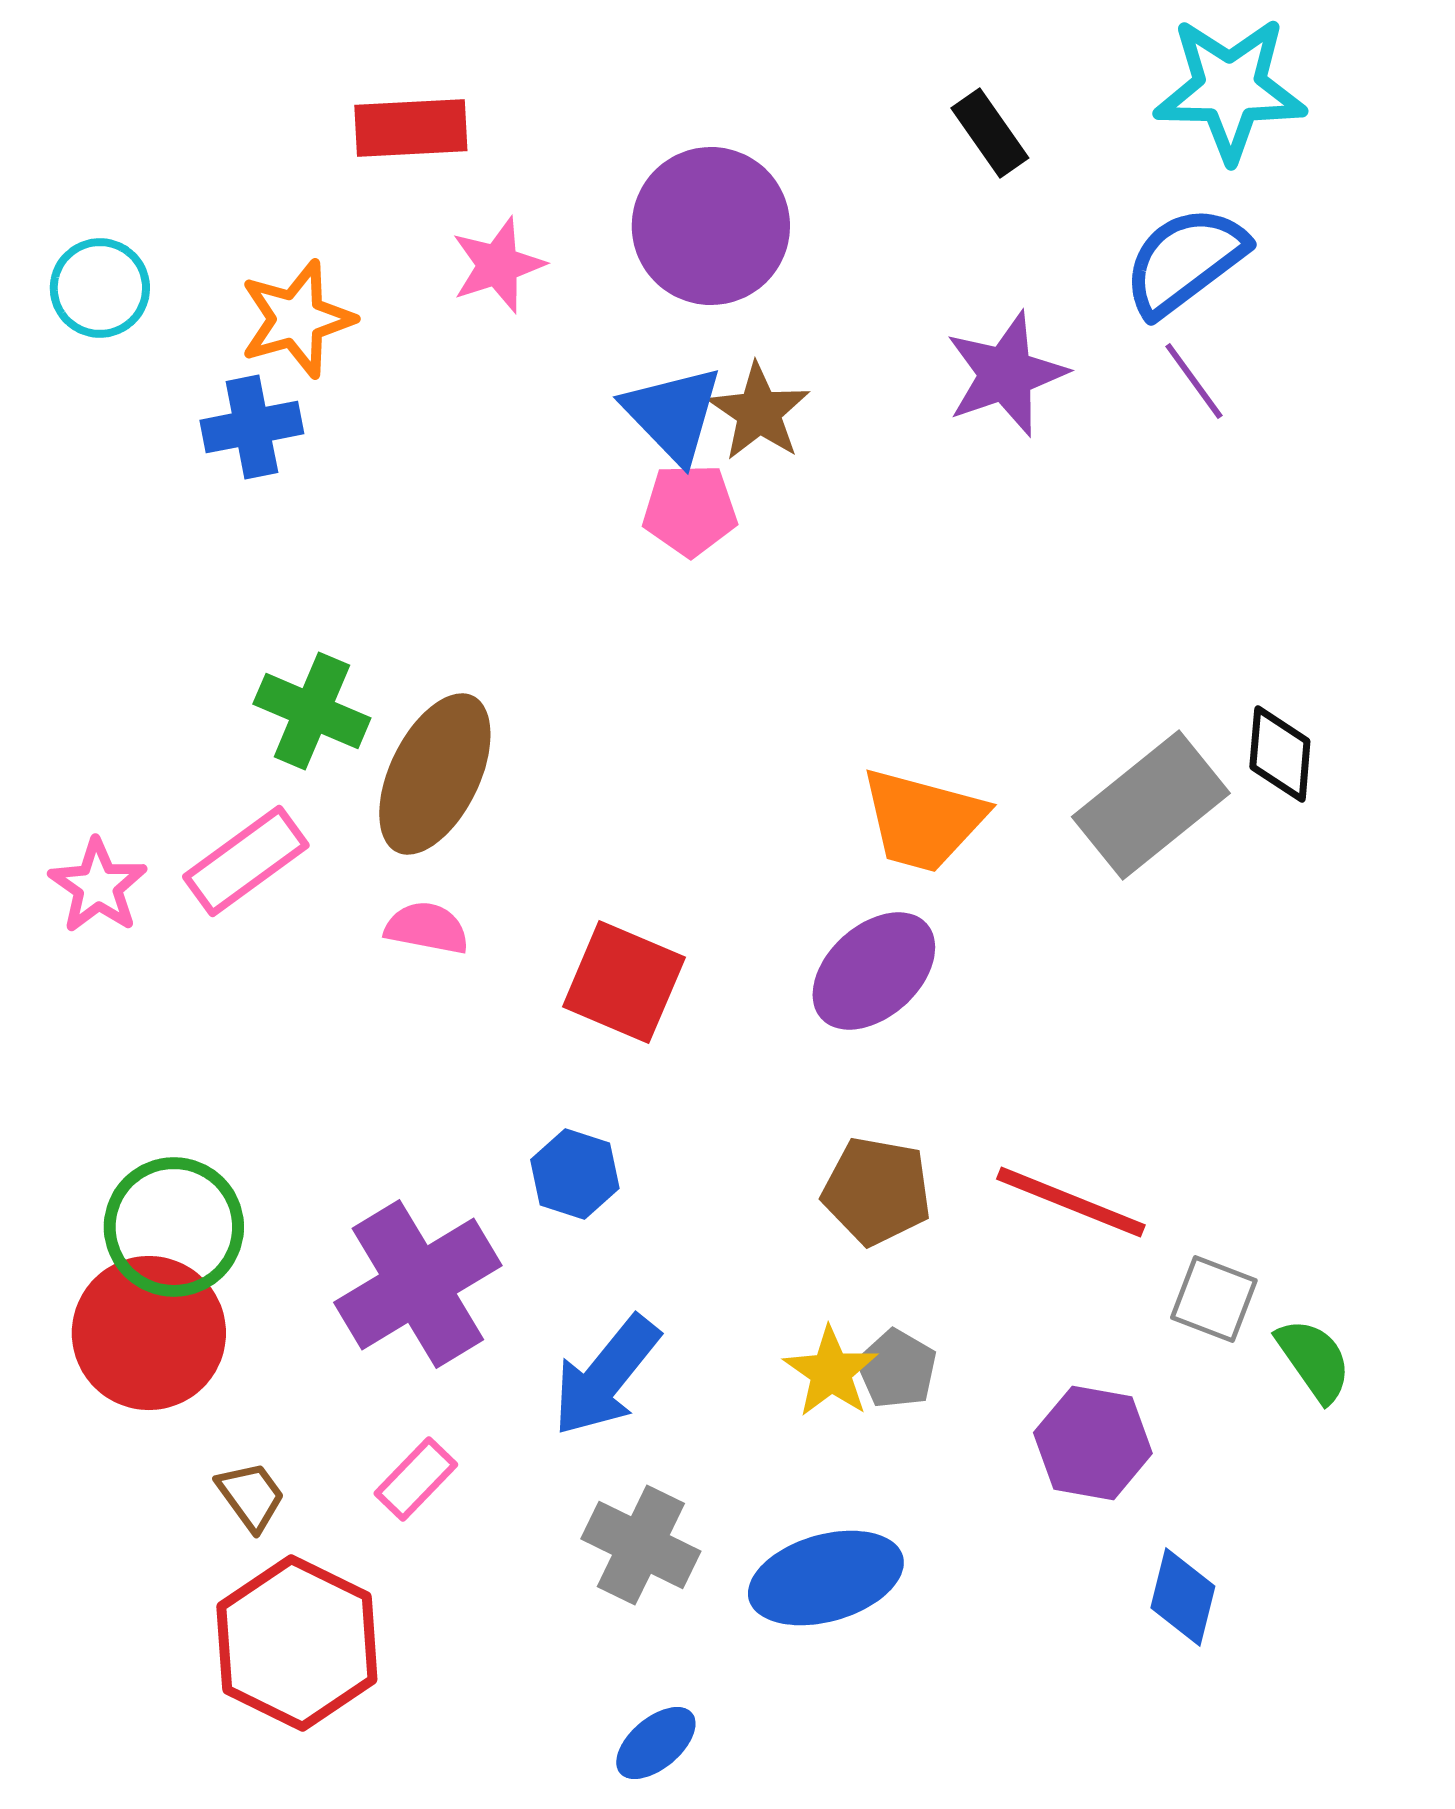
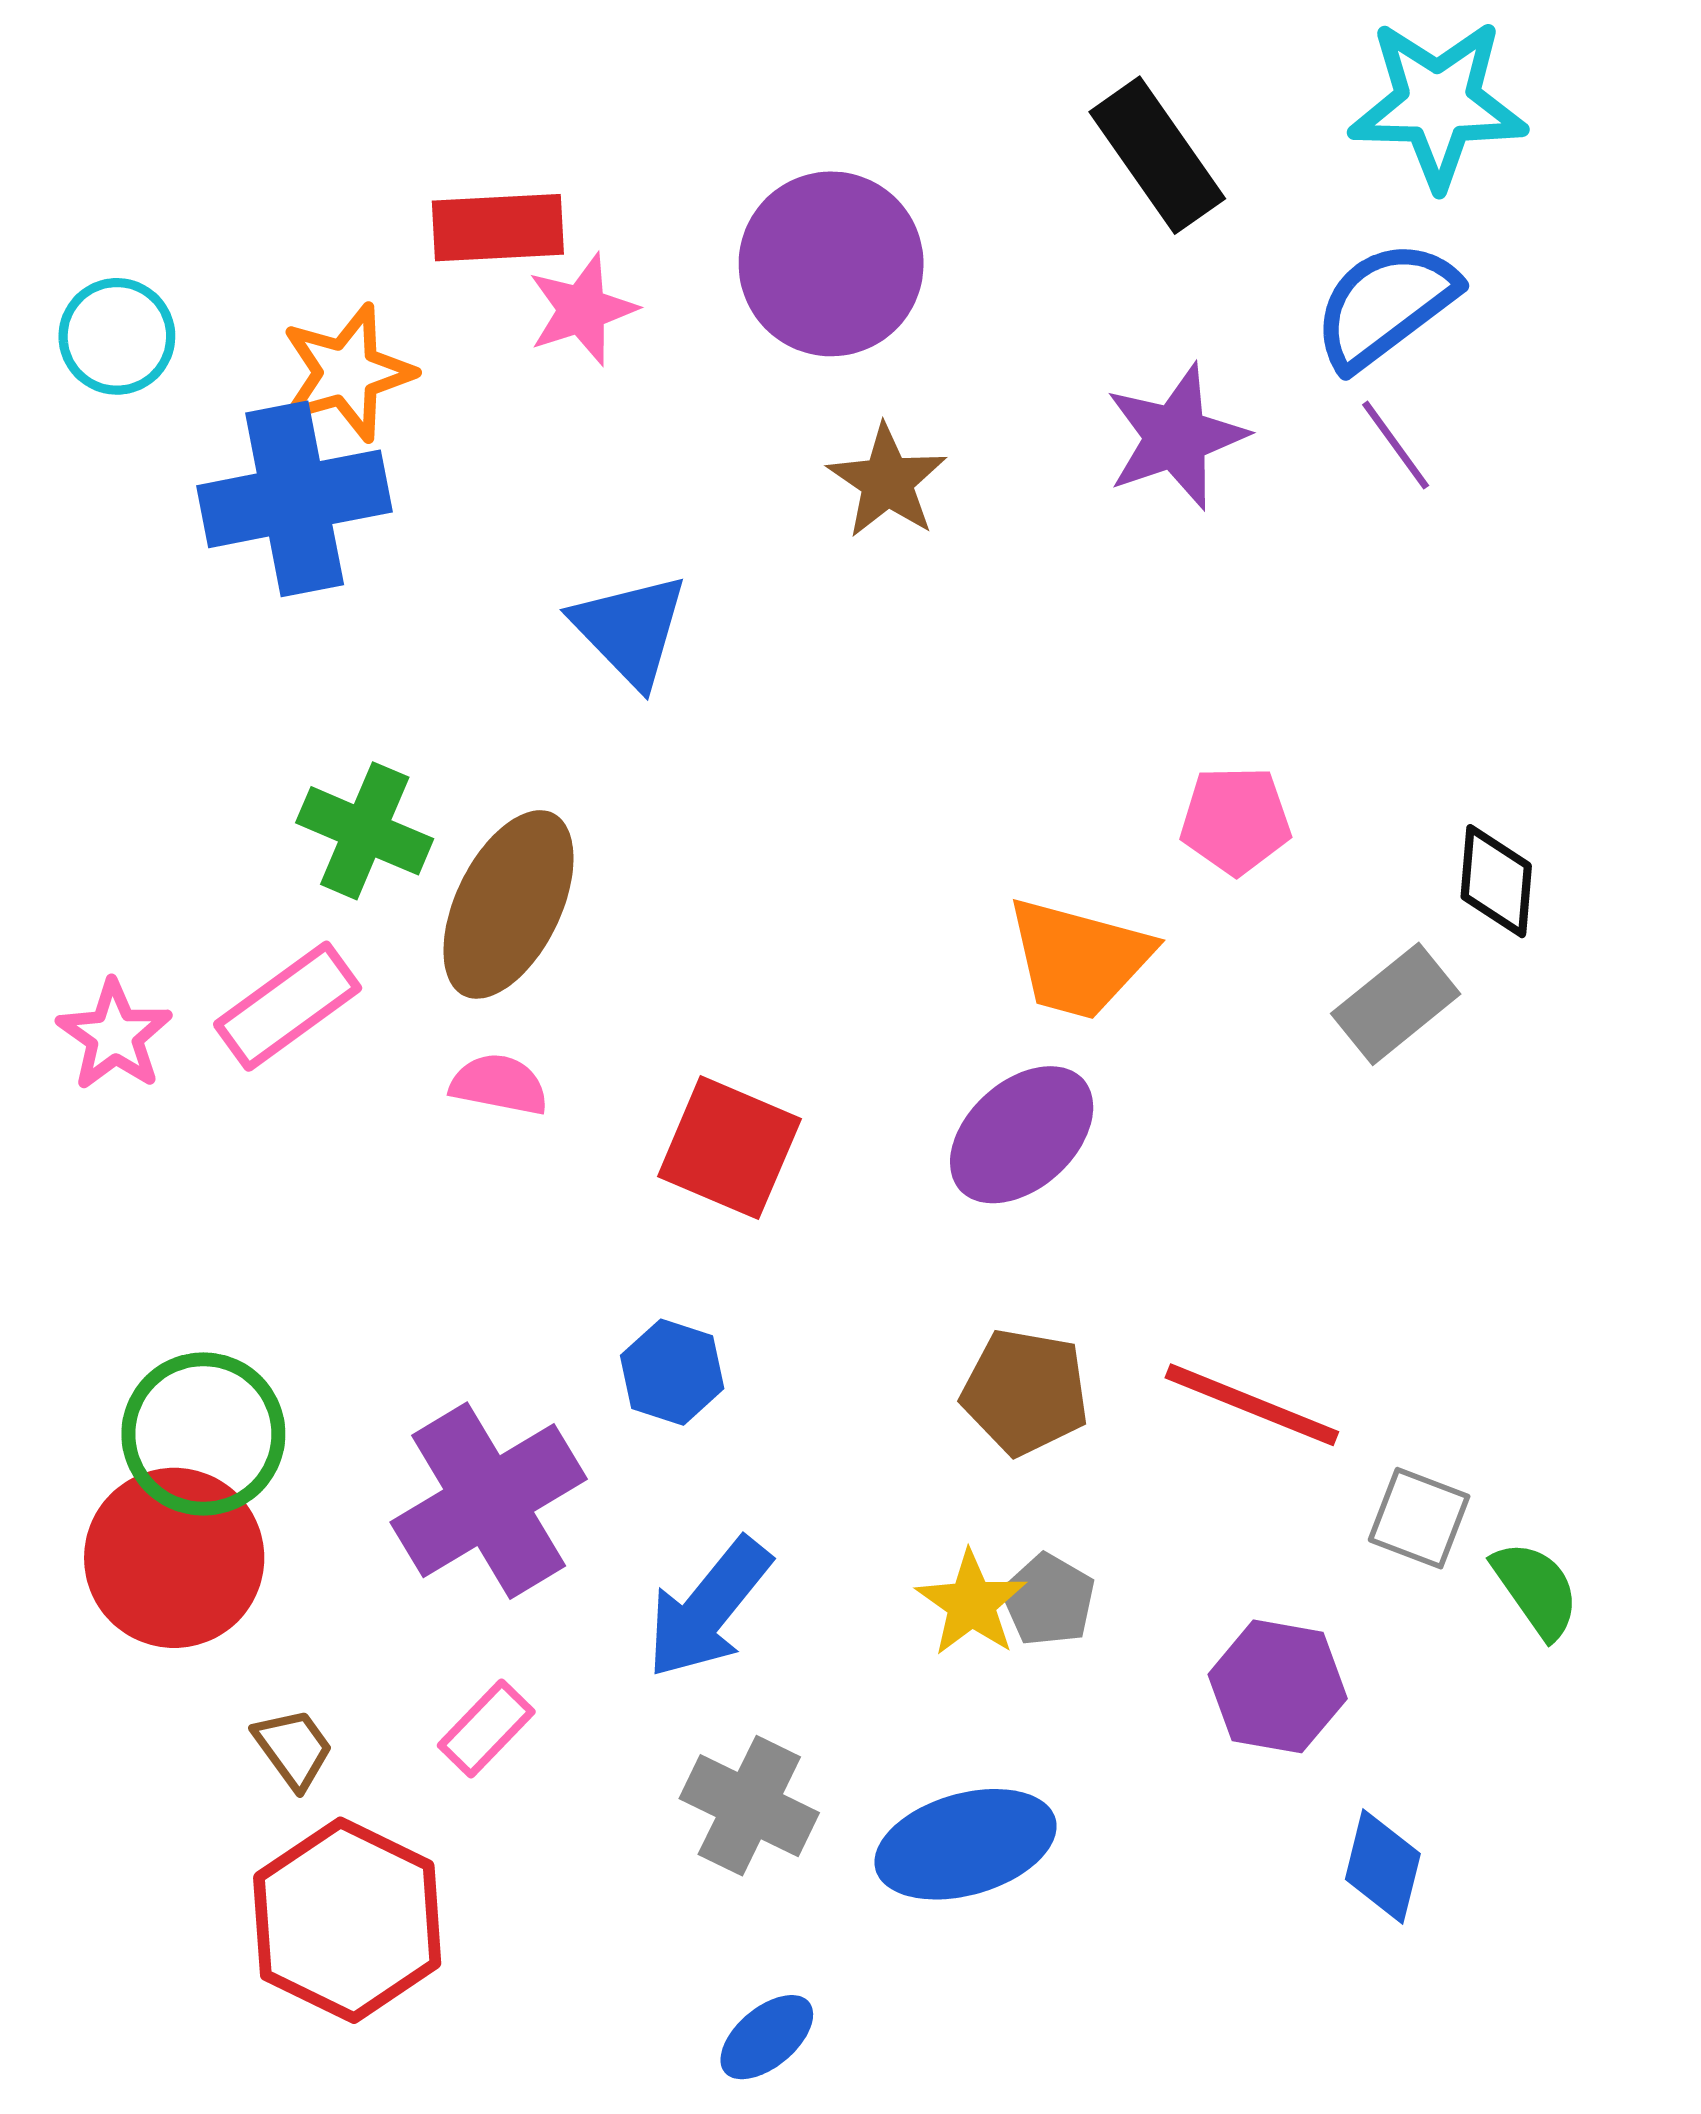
red rectangle: (411, 128) -> (498, 228), moved
black rectangle: (990, 133) -> (1157, 155), size x1.5
blue triangle: (673, 414) -> (630, 630), moved
blue cross: (252, 427) -> (295, 499), size x1.6
pink pentagon: (690, 510) -> (1236, 820), moved
gray rectangle: (1151, 805) -> (1396, 1004), moved, size x0.7

